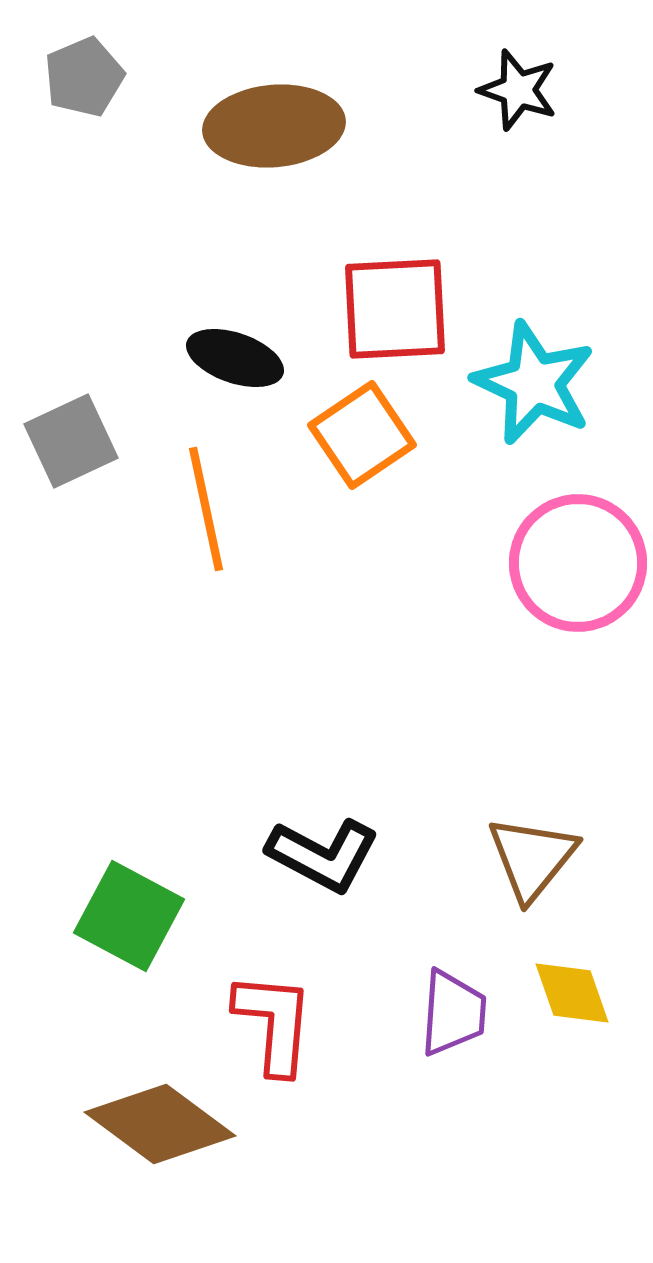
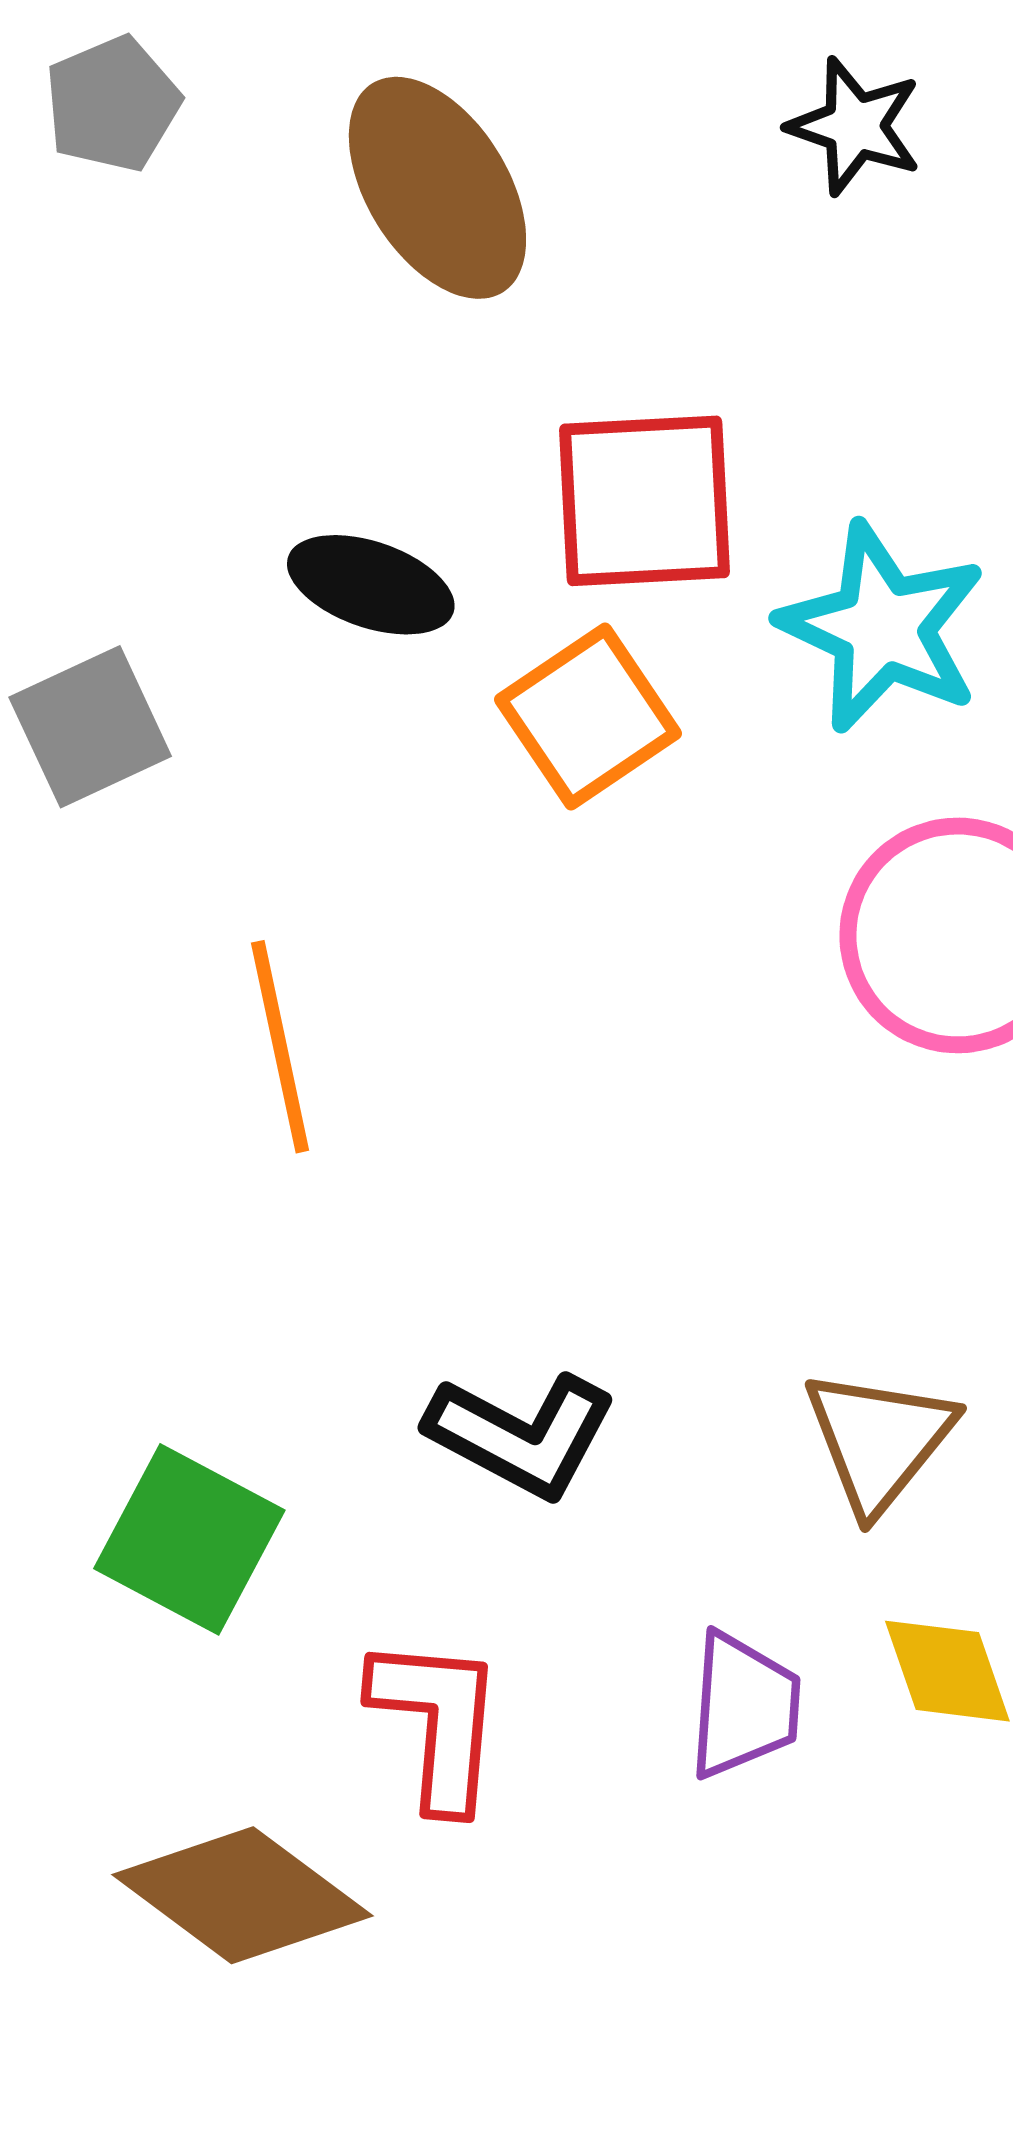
brown ellipse: (274, 126) -> (437, 188), turned 63
orange line: (206, 509) -> (280, 1047), moved

